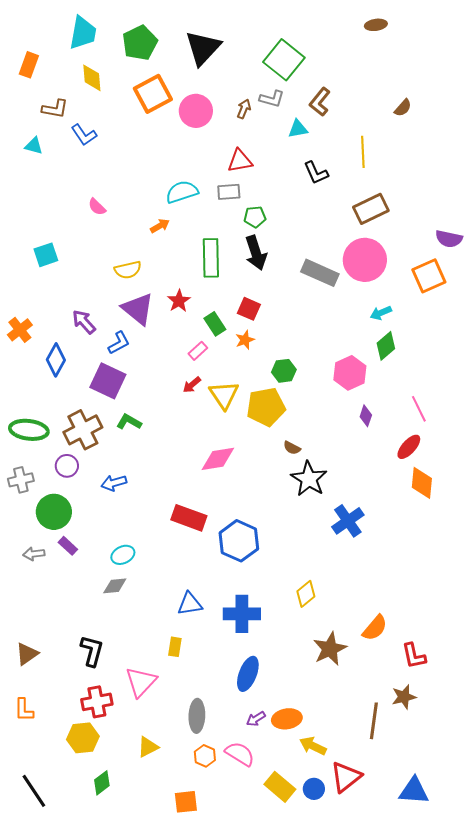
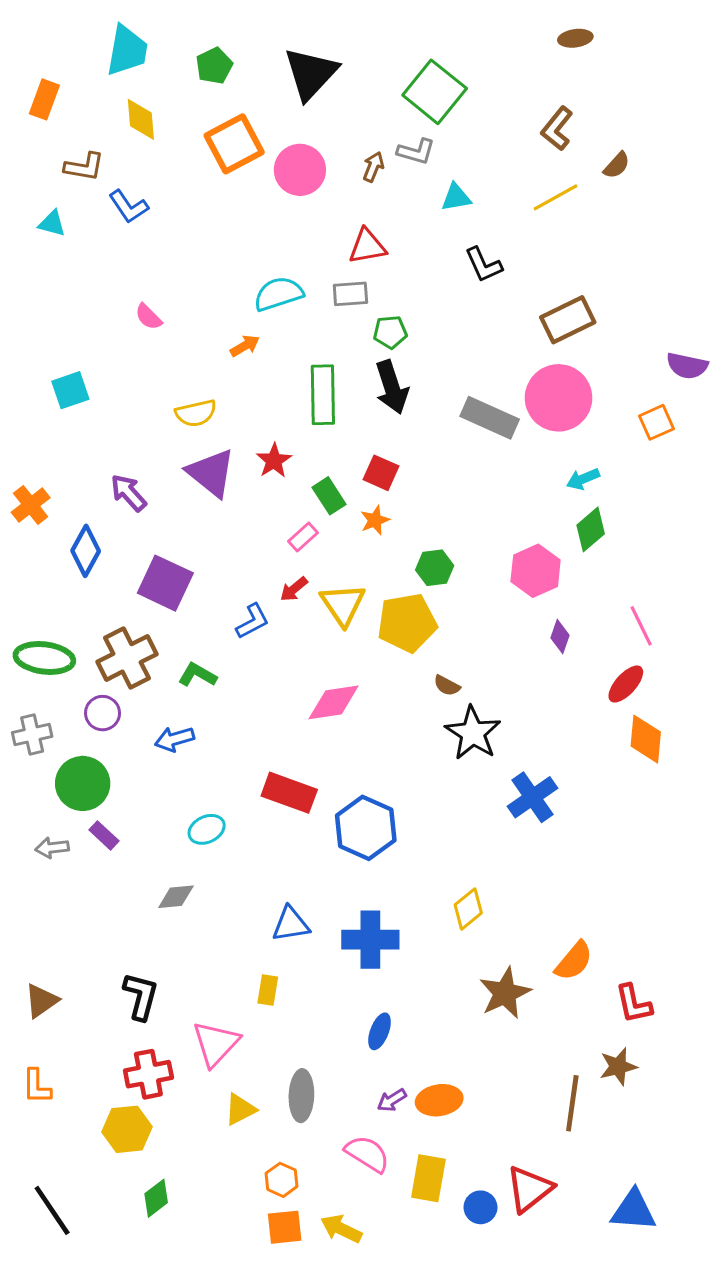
green pentagon: (140, 43) -> (214, 66), size x0.7
brown L-shape: (320, 102) -> (557, 129), moved
yellow line: (363, 152) -> (555, 197), moved, turned 64
orange square: (429, 276) -> (656, 422), size x0.7
blue L-shape: (119, 343) -> (252, 621), moved
green L-shape: (129, 422) -> (197, 675), moved
cyan ellipse: (123, 555) -> (207, 829), moved
blue ellipse: (248, 674) -> (379, 1031), size x0.7
yellow arrow: (313, 746) -> (341, 1229), moved
yellow triangle: (148, 747) -> (240, 1109), moved
orange hexagon: (205, 756) -> (282, 1180), moved
yellow rectangle: (280, 787) -> (428, 1178), moved, turned 60

